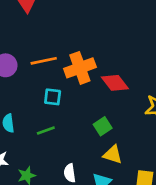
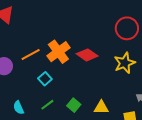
cyan square: (53, 97) -> (45, 79), turned -32
green square: (103, 126) -> (74, 105), moved

